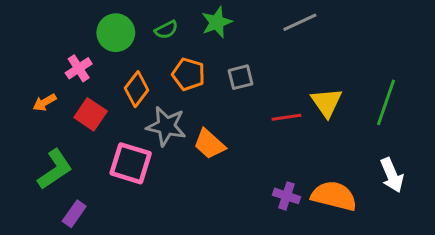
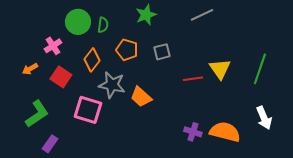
green semicircle: (166, 30) -> (103, 25), moved, turned -56

